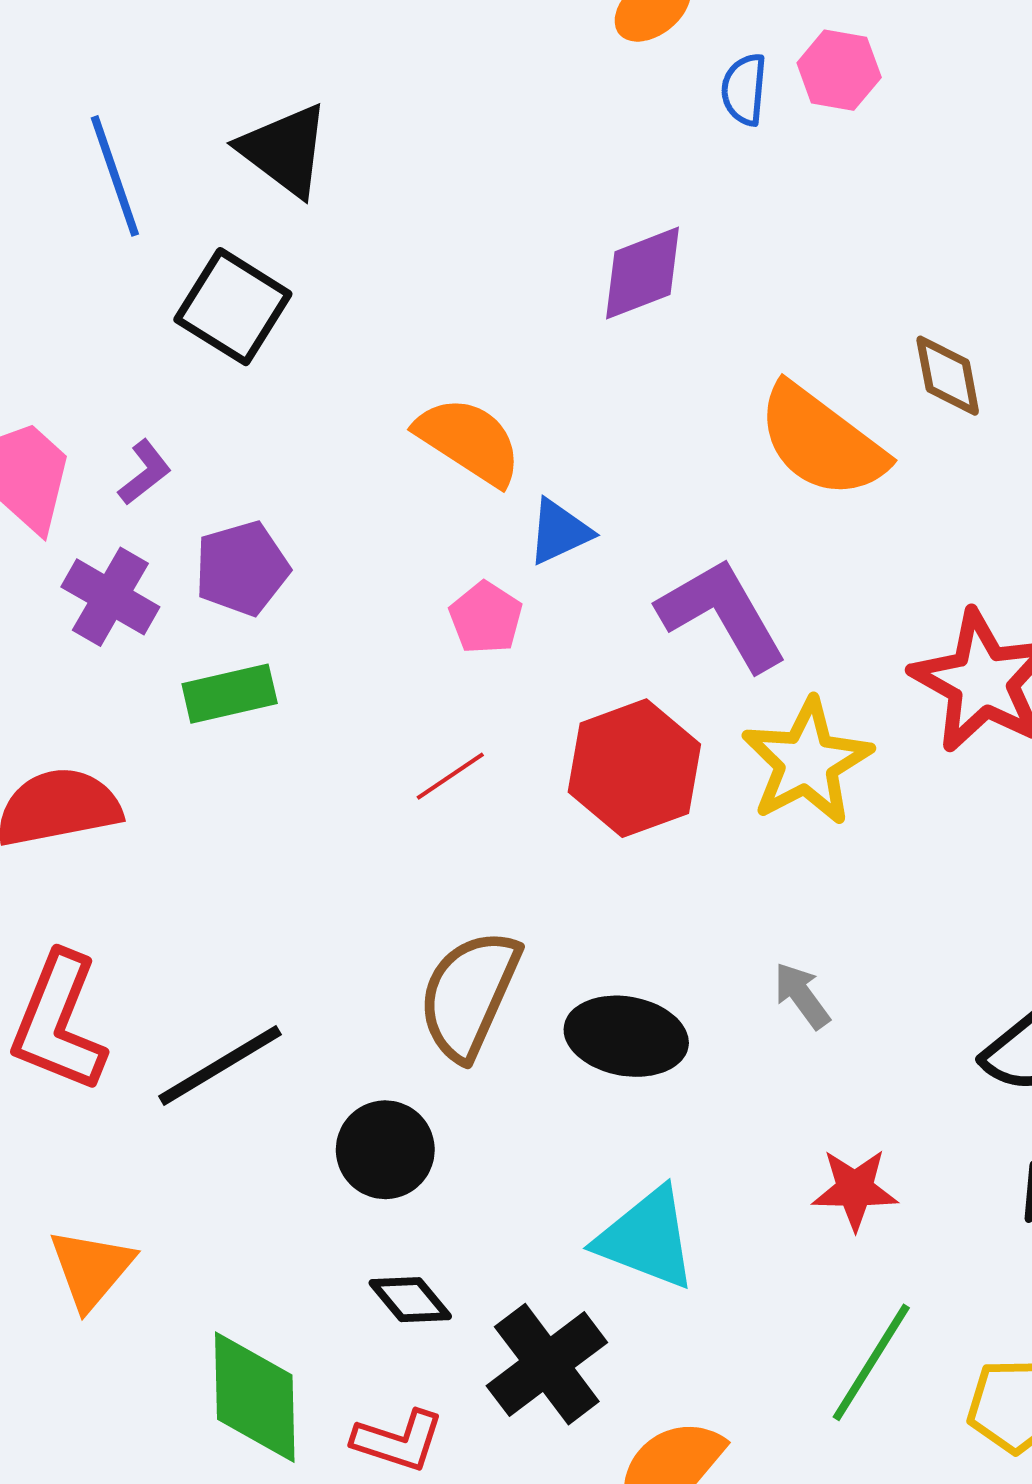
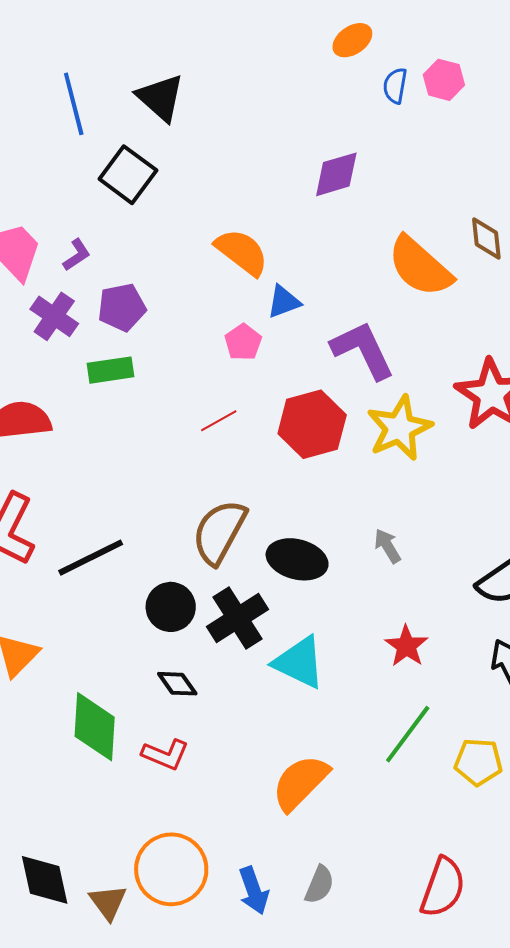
red star: (855, 1189) -> (406, 646), turned 30
black cross: (547, 1364) -> (237, 618), moved

